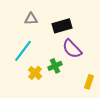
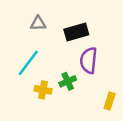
purple semicircle: (72, 49) -> (89, 60), turned 50
yellow cross: (35, 73) -> (43, 90), turned -32

